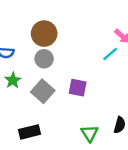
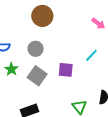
brown circle: (44, 34) -> (42, 16), moved
cyan line: (110, 54) -> (91, 55), moved

